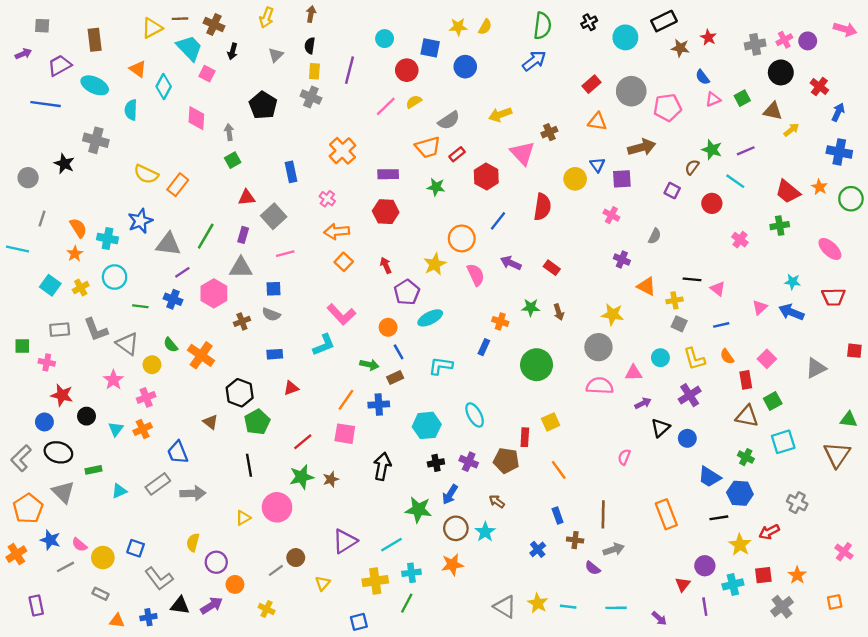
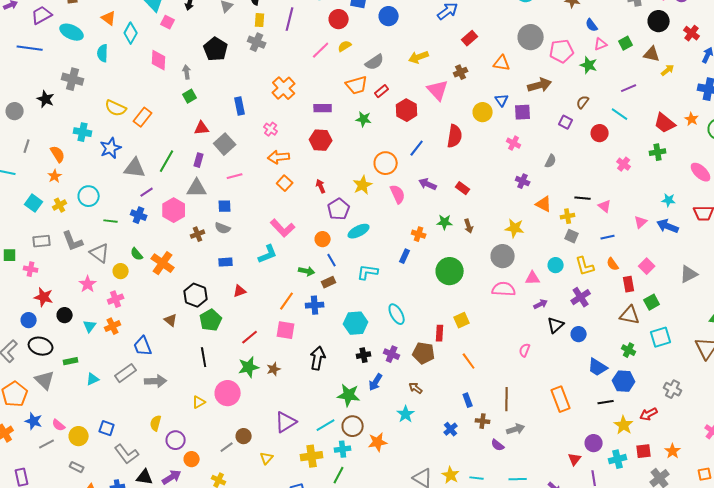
red rectangle: (591, 84) -> (470, 38), moved
green star: (712, 150) -> (589, 65), moved
cyan cross: (108, 238) -> (83, 132), moved
brown circle: (456, 528) -> (353, 426), moved

